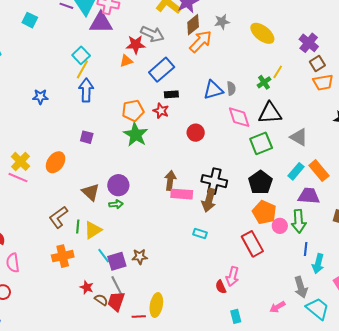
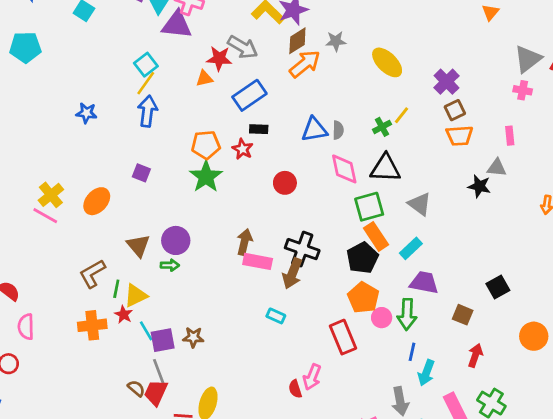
orange rectangle: (319, 171) -> (376, 236), moved
red star: (87, 287) -> (124, 315), moved

